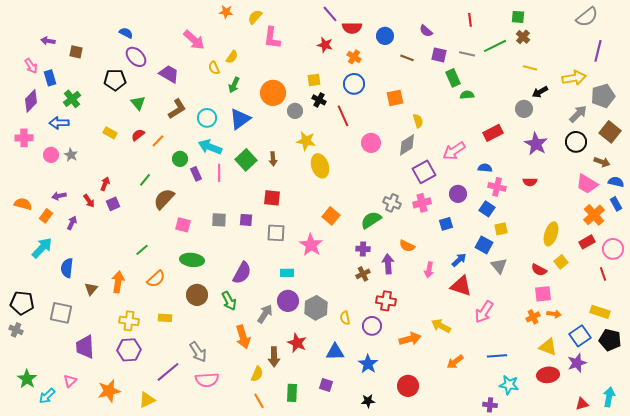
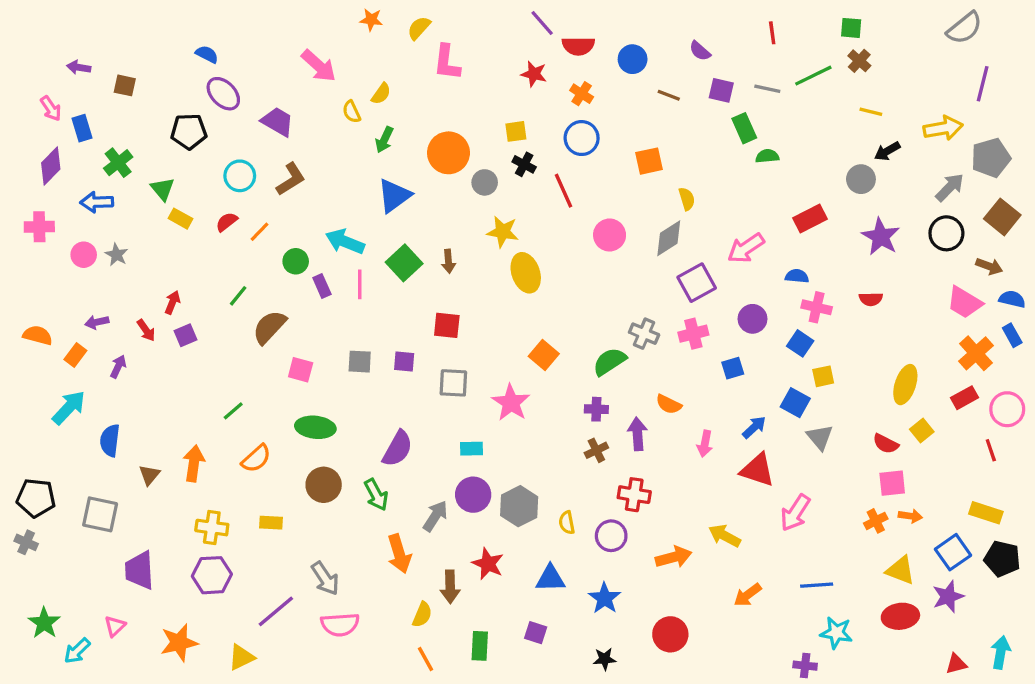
green triangle: (138, 103) -> (163, 189), moved
cyan circle: (207, 118) -> (240, 176), moved

